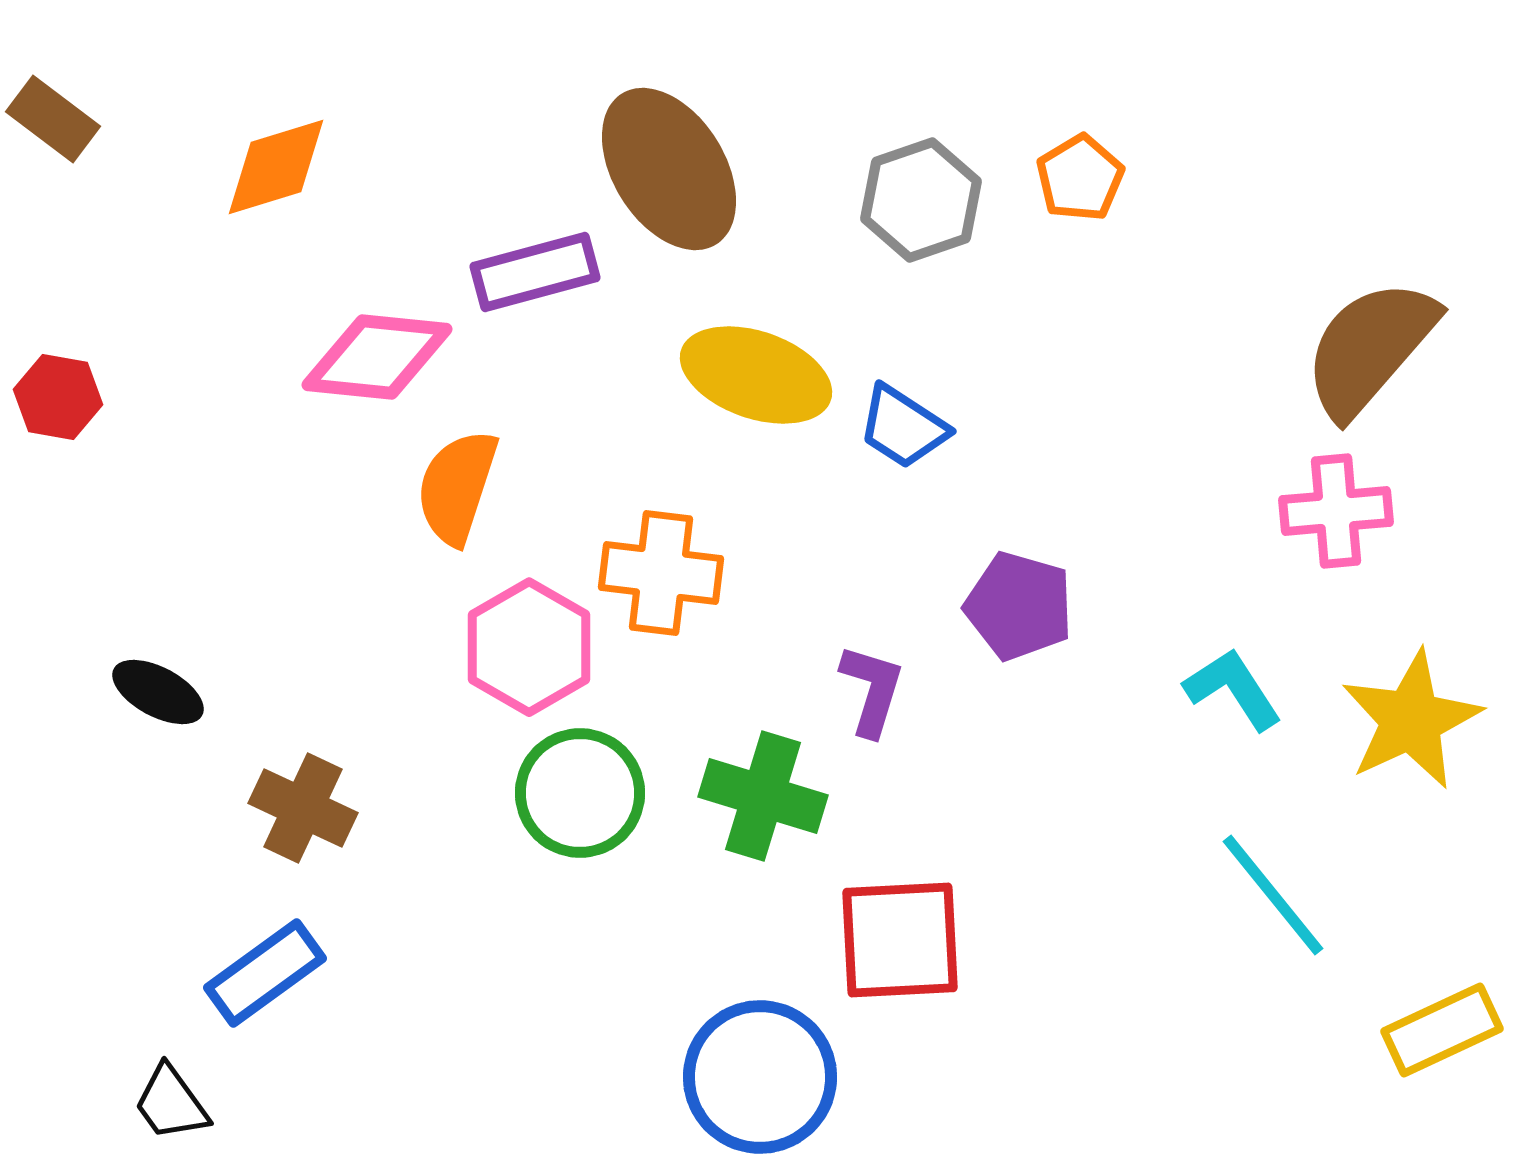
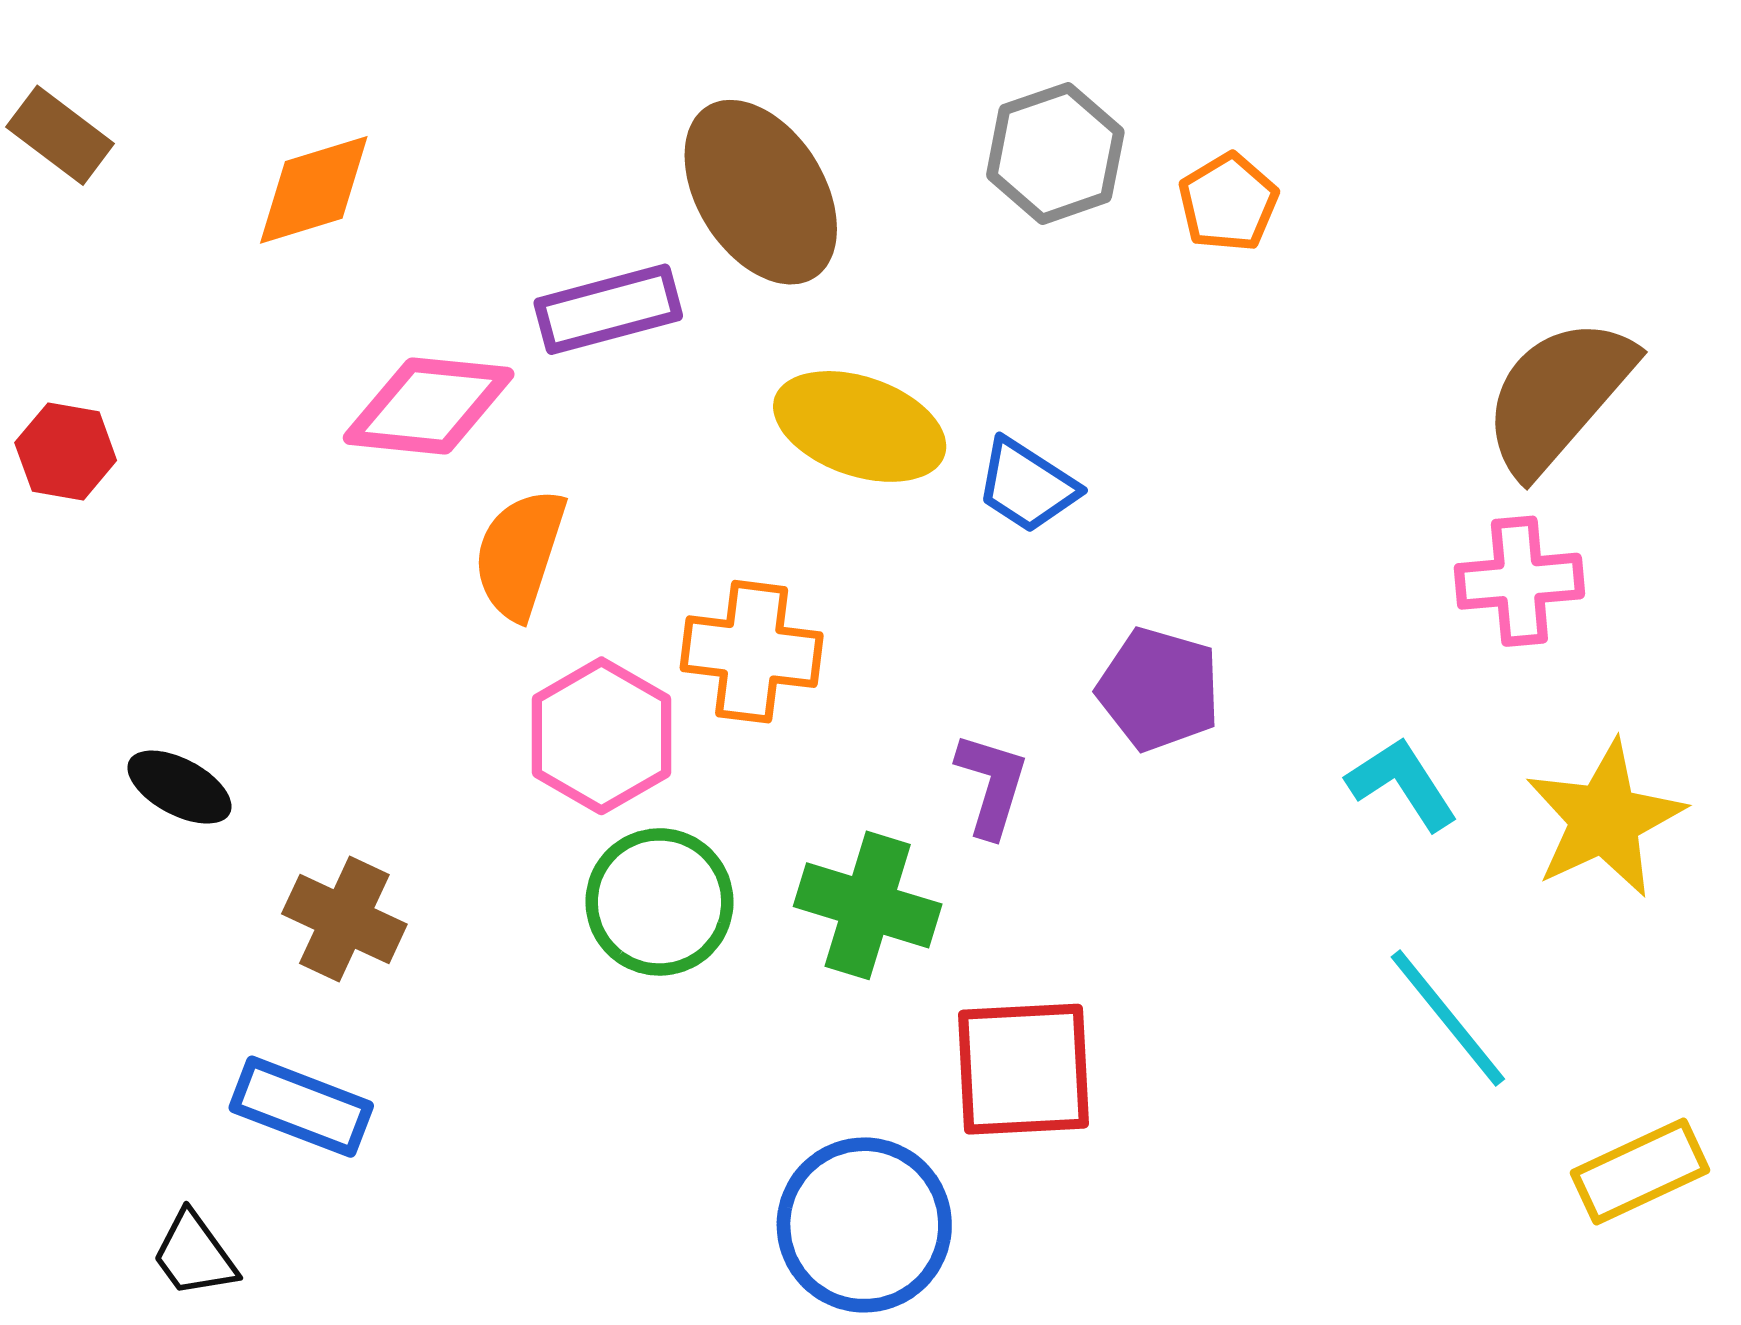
gray hexagon: (921, 200) -> (1055, 153), moved
blue rectangle: (265, 973) -> (301, 1107), turned 57

